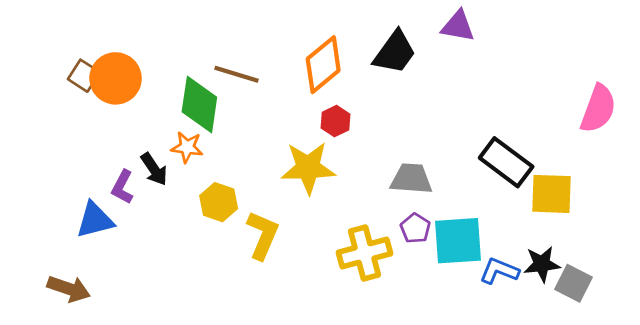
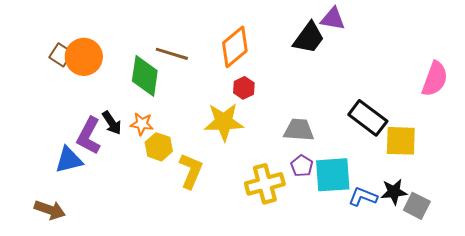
black trapezoid: (395, 52) -> (309, 38), moved
orange star: (187, 147) -> (142, 124), moved
purple L-shape: (122, 187) -> (89, 136), size x1.5

